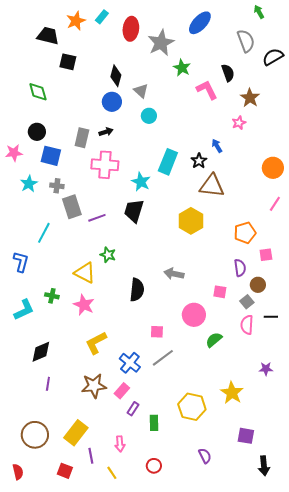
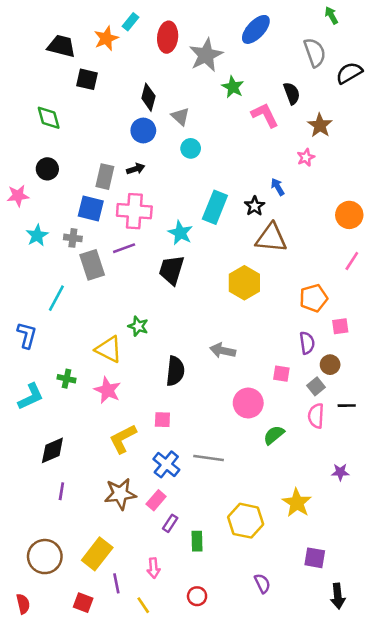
orange star: (76, 21) -> (106, 38), moved
blue square: (51, 156) -> (91, 209), moved
purple line: (97, 218) -> (124, 248), moved
pink square: (157, 332) -> (162, 420), moved
gray line: (163, 358) -> (209, 458), turned 45

